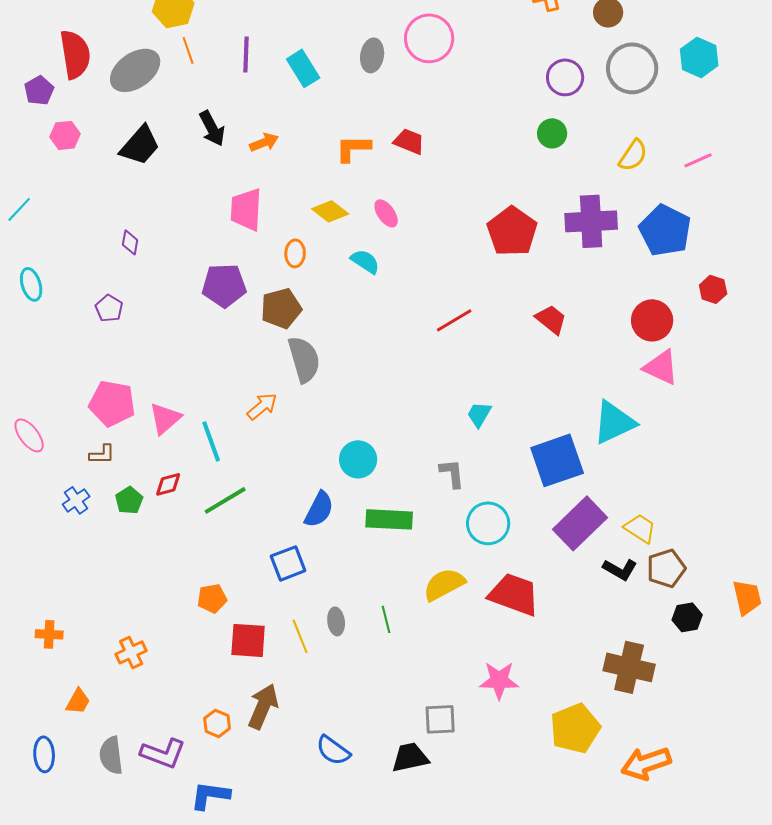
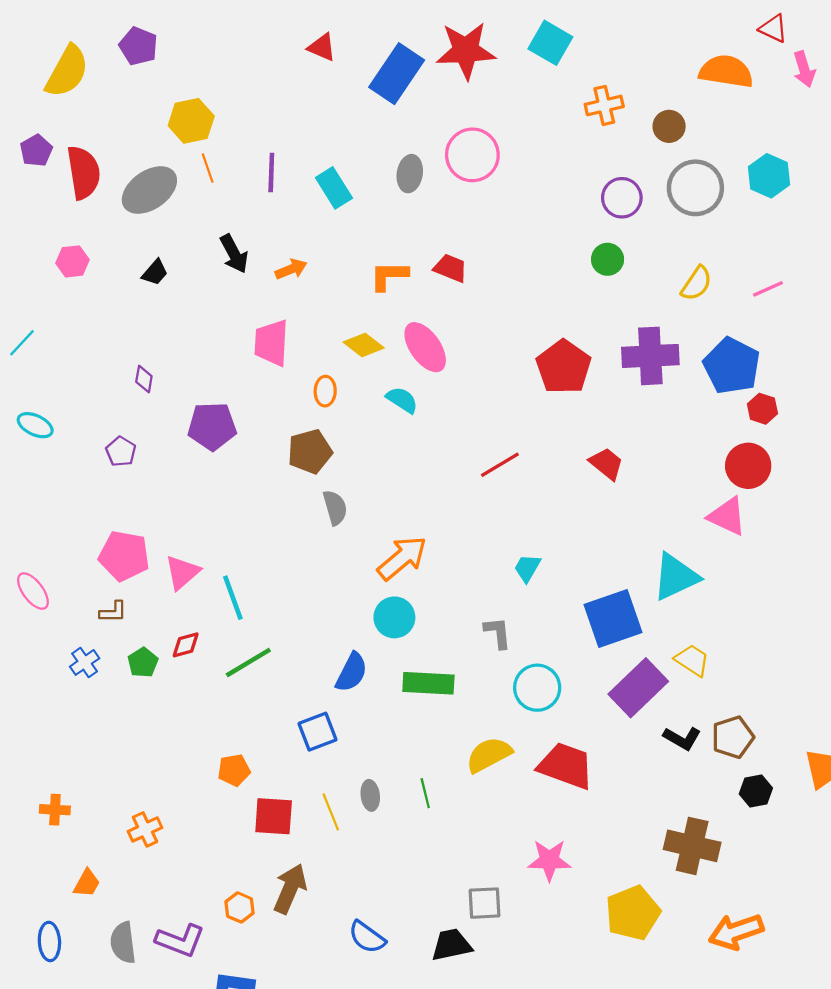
purple pentagon: (39, 90) -> (36, 151), moved
black trapezoid: (140, 145) -> (155, 272), size x0.6
pink ellipse: (386, 213) -> (425, 347), size x1.6
cyan ellipse: (31, 284) -> (35, 425), turned -48
purple pentagon: (224, 285) -> (212, 426), moved
red hexagon: (713, 289) -> (762, 409), moved
red circle: (652, 320) -> (748, 466), moved
gray semicircle: (304, 359) -> (335, 508), size x0.7
orange arrow: (262, 406) -> (402, 558), moved, size x1.5
yellow trapezoid: (640, 528) -> (692, 660), moved
orange arrow: (646, 763) -> (736, 932), moved

